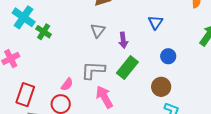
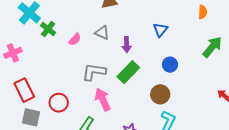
gray triangle: (98, 30) -> (102, 33), turned -49
pink semicircle: (67, 84) -> (75, 39), moved
red rectangle: (25, 95) -> (24, 90), turned -50

